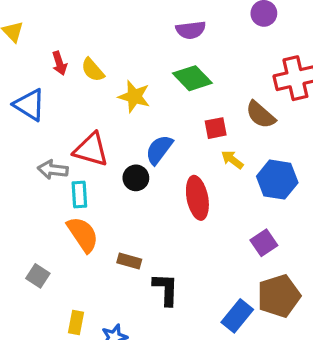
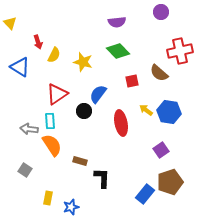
yellow semicircle: (93, 70) -> (54, 55), moved, turned -112
red triangle: (91, 150) -> (57, 94), turned -50
yellow arrow: (232, 160) -> (146, 110), moved
gray arrow: (53, 170) -> (29, 129), moved

